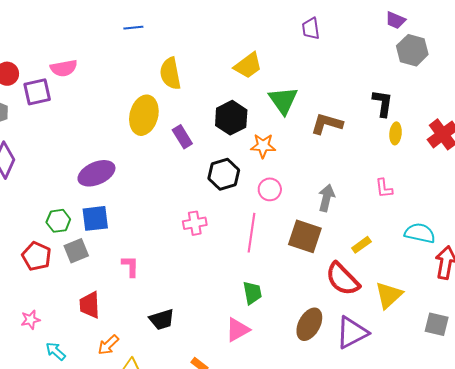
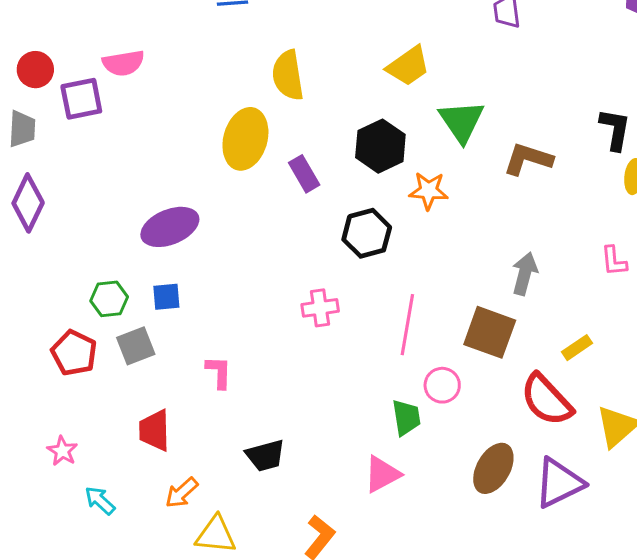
pink circle: (270, 189) -> (442, 385), moved
blue square: (95, 218) -> (166, 297), size x0.7
pink star: (31, 320) -> (62, 451), turned -30

